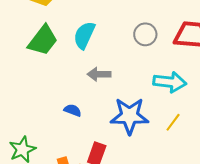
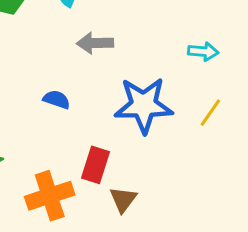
cyan arrow: (170, 82) -> (203, 52), size x0.6

